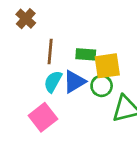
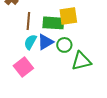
green rectangle: (86, 54) -> (53, 23), size x1.5
yellow square: (107, 66) -> (68, 16), moved

